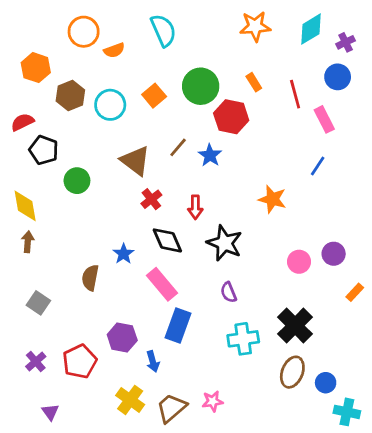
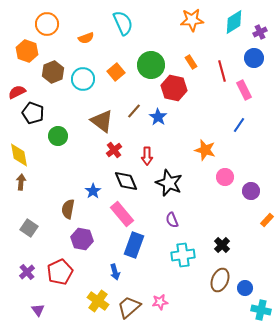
orange circle: (84, 32) -> (47, 24), moved
pink circle: (299, 262) -> (225, 177), moved
black cross: (295, 326) -> (222, 245), size x0.6
purple hexagon: (122, 337) -> (82, 239), moved

